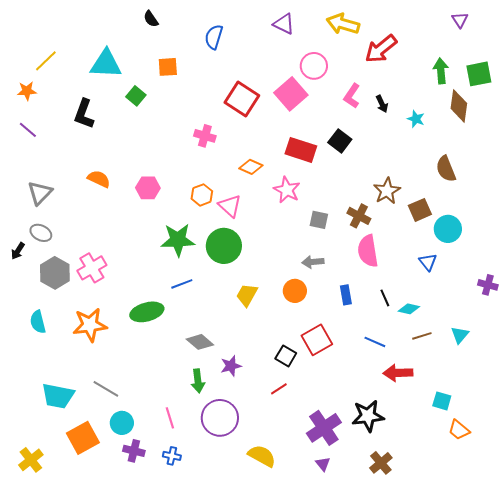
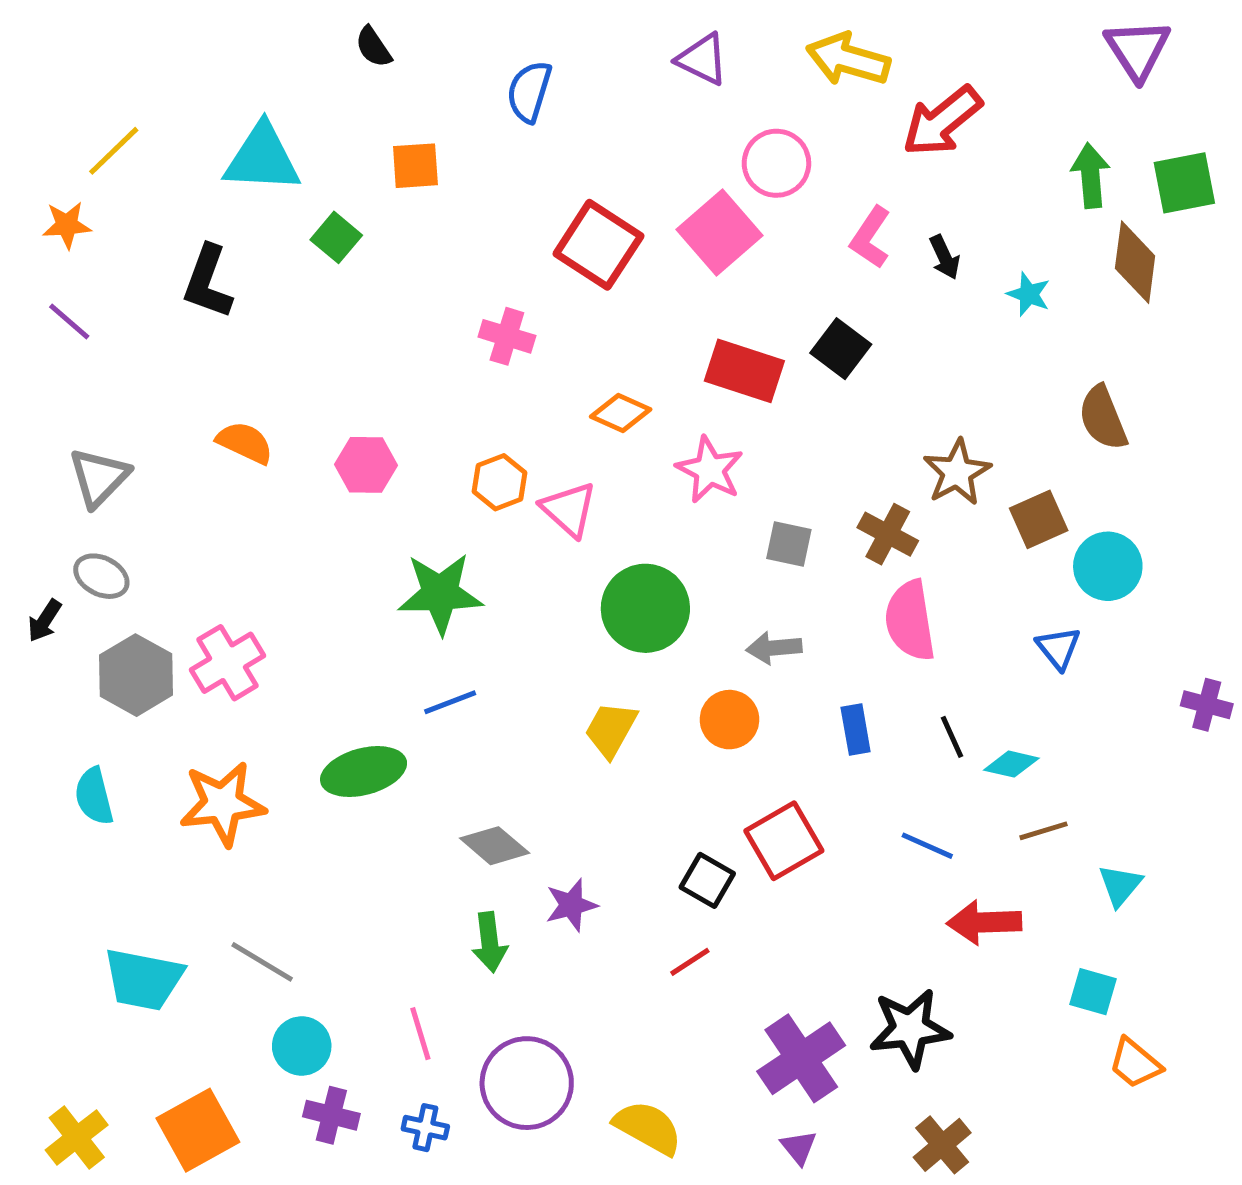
purple triangle: (460, 20) -> (1137, 49), size x1.6
green circle: (224, 246) -> (645, 608), moved
cyan triangle: (460, 335) -> (1120, 885), moved
purple circle: (220, 418) -> (527, 1083), moved
orange square: (83, 438) -> (198, 1130), moved

